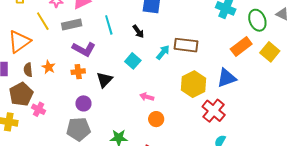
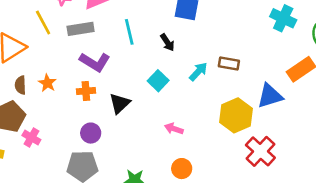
brown rectangle: (186, 45) -> (229, 64), size x0.7
blue triangle: (226, 78) -> (270, 96), moved
orange circle: (156, 119) -> (182, 169), moved

